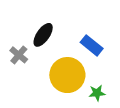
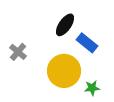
black ellipse: (43, 35) -> (65, 25), moved

